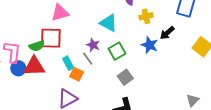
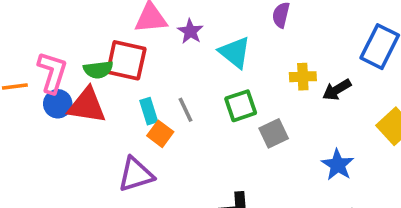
yellow cross: (146, 16) -> (303, 77), moved
purple star: (93, 45) -> (190, 31), moved
blue star: (150, 45) -> (338, 165), moved
gray square: (125, 77) -> (274, 133), moved

